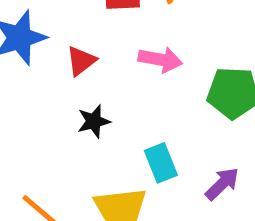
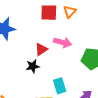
red triangle: (81, 61) -> (41, 49), moved

